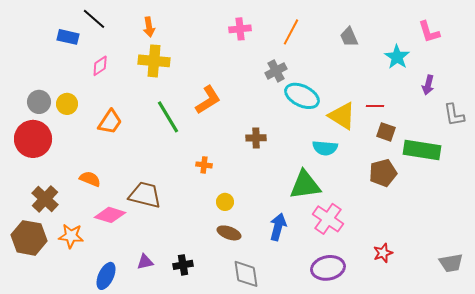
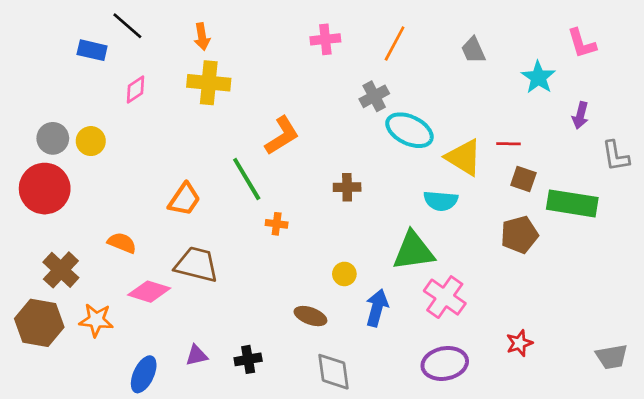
green line: (168, 117) -> (247, 179), moved
orange trapezoid: (110, 122) -> (184, 199), moved
yellow circle: (225, 202) -> (344, 274), moved

